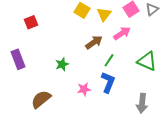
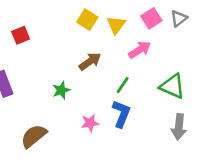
brown arrow: (94, 42) -> (90, 61), moved
gray arrow: (142, 103) -> (179, 127), moved

